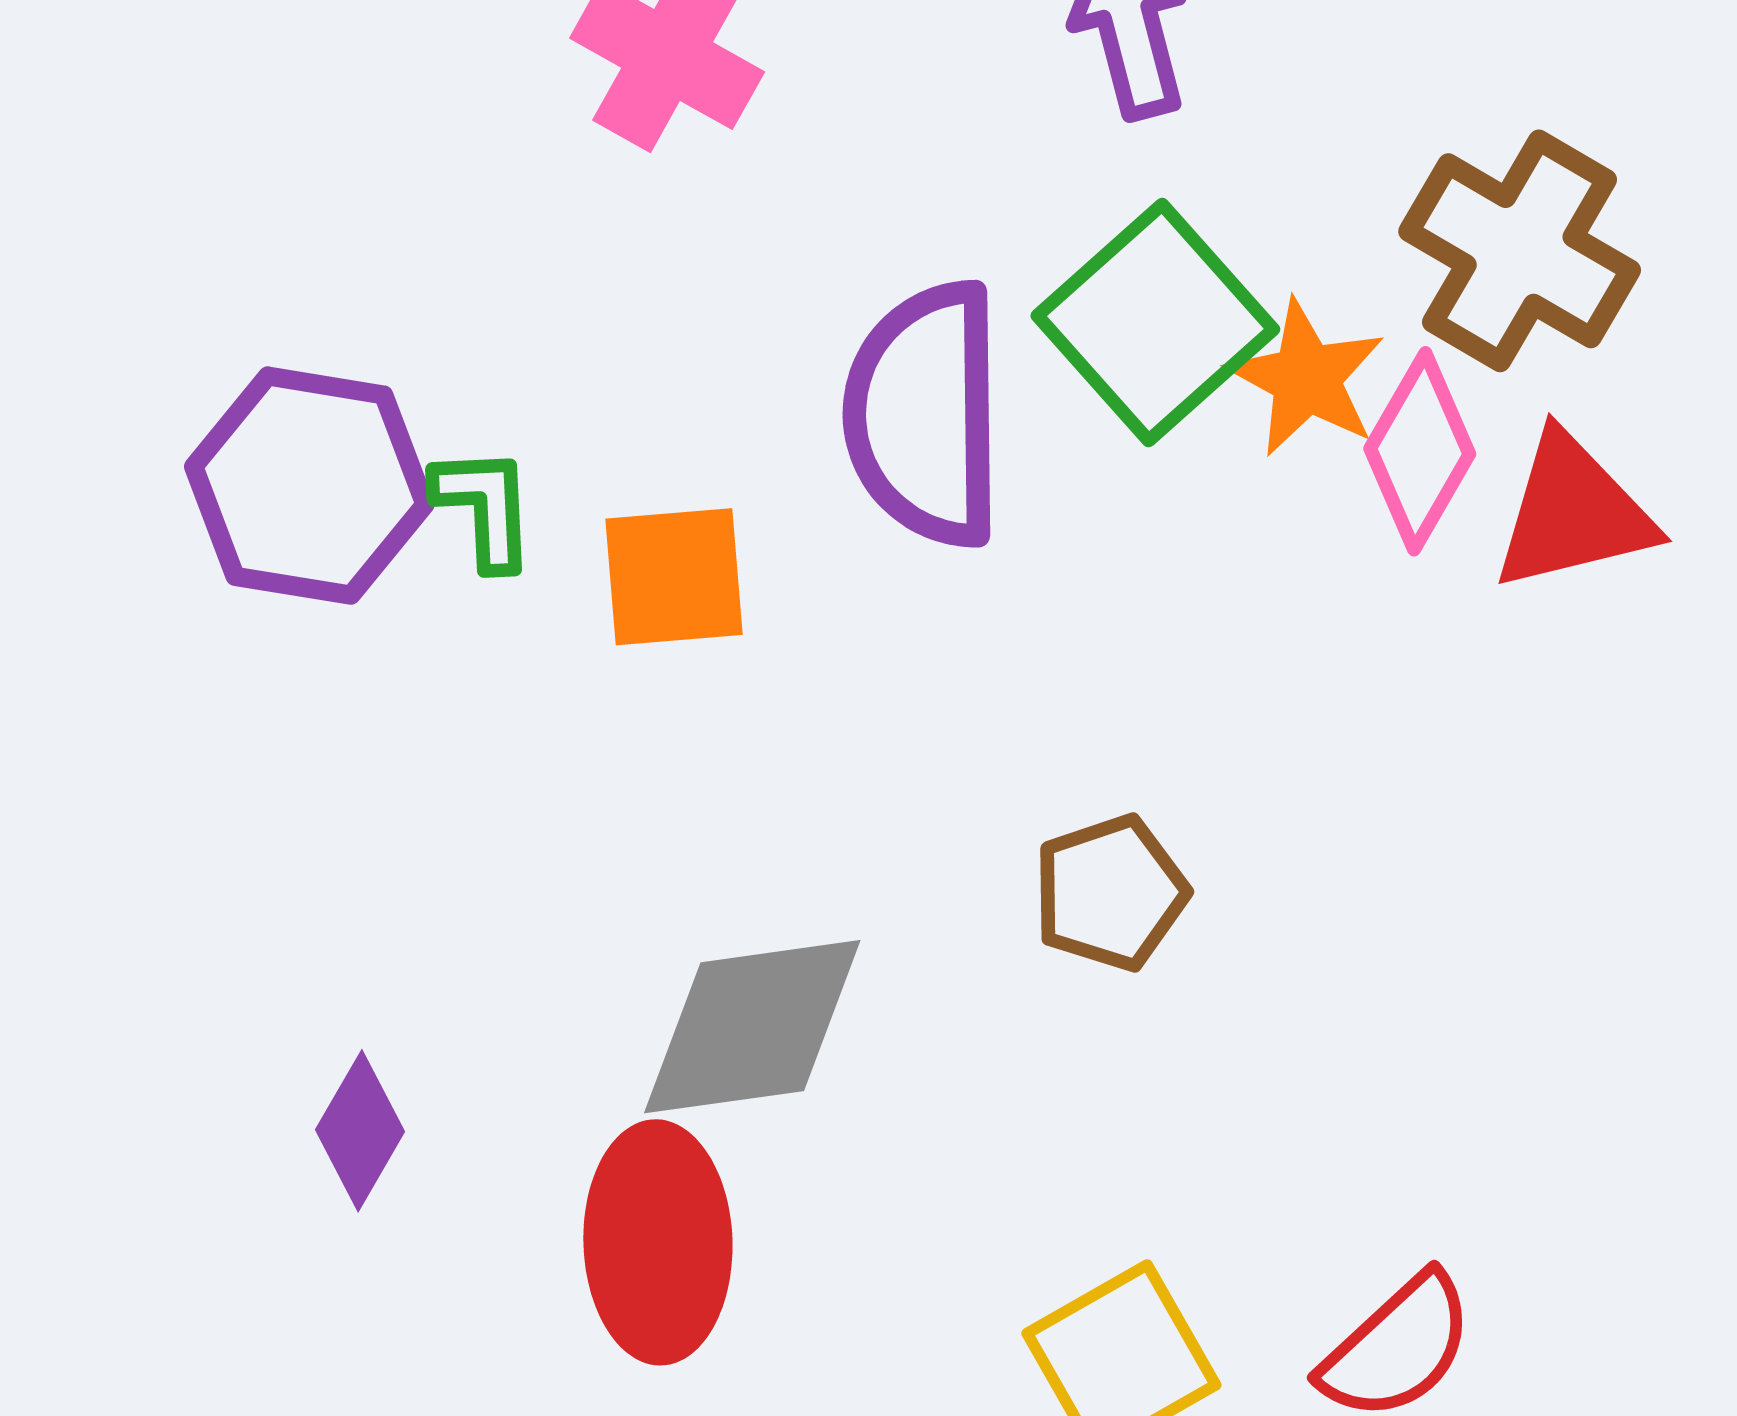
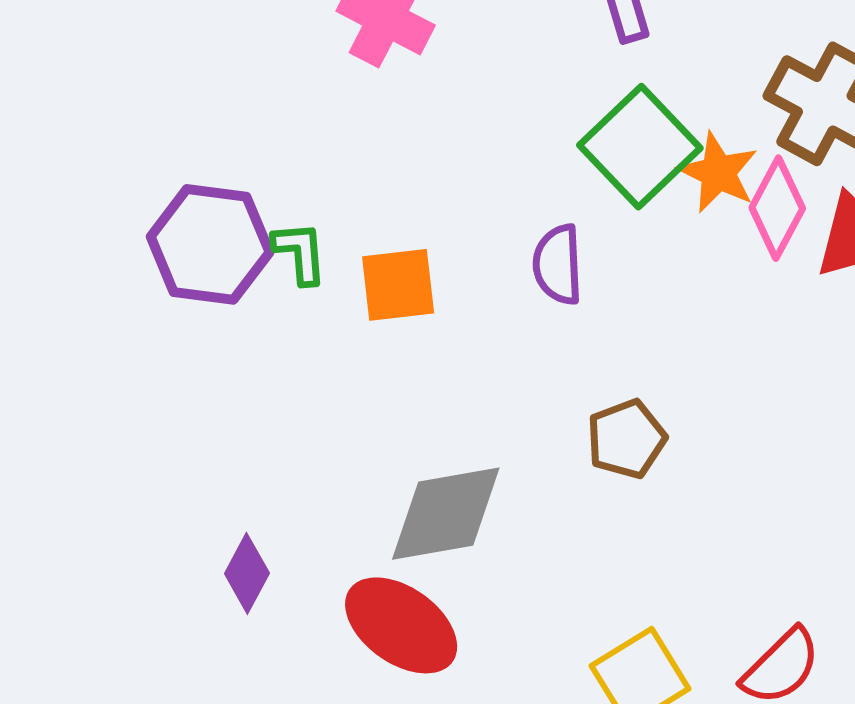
purple semicircle: (925, 414) -> (558, 265), moved, size x0.6
red ellipse: (658, 1242) -> (401, 625), turned -51

